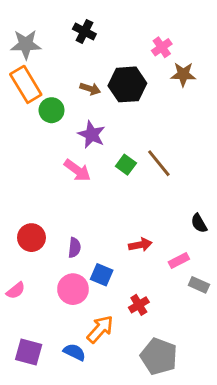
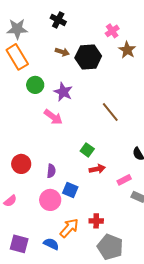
brown star: (183, 74) -> (127, 50), turned 30
brown arrow: (90, 89) -> (62, 52), moved
green circle: (52, 110) -> (35, 85), moved
green square: (126, 165) -> (87, 150), moved
red cross: (139, 305) -> (96, 221), moved, turned 32

